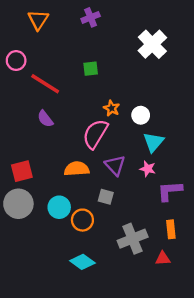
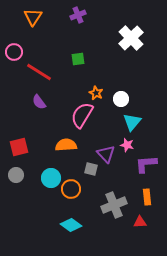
purple triangle: (115, 165) -> (106, 154), moved
gray circle: (18, 204) -> (16, 175), size x0.6

